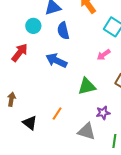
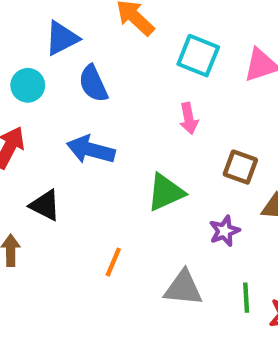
pink arrow: (104, 55) -> (189, 118), turned -56
purple star: (103, 113) -> (224, 231), moved
black triangle: (30, 123) -> (45, 205), moved

